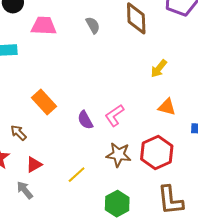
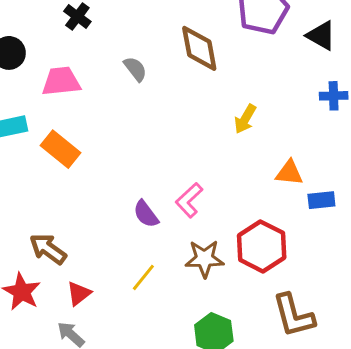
orange rectangle: (44, 102) -> (61, 149), moved
orange triangle: (167, 107) -> (289, 173), moved
brown arrow: (19, 133) -> (48, 249), size x1.4
yellow line: (77, 175) -> (143, 277), moved

